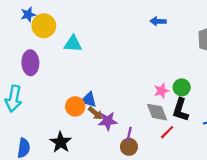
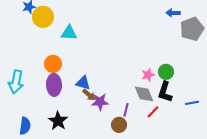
blue arrow: (158, 21) -> (173, 13), moved
purple ellipse: (30, 63) -> (54, 85), moved
orange circle: (75, 106) -> (53, 64), moved
purple line: (129, 134) -> (126, 110), moved

